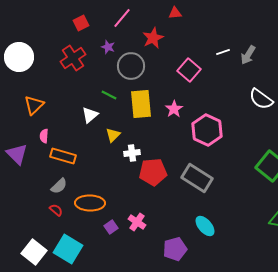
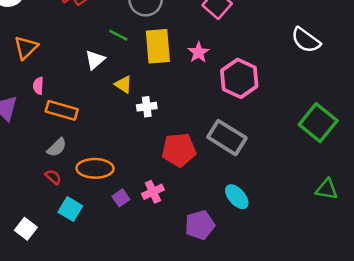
yellow triangle: (113, 135) -> (123, 85), turned -42
red pentagon: (153, 172) -> (179, 150), moved
pink cross: (137, 222) -> (153, 192), turned 30
cyan square: (68, 249) -> (70, 209), moved, size x0.7
white square: (34, 252) -> (26, 229), size x0.7

